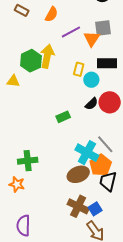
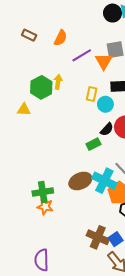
yellow arrow: (47, 56) -> (58, 82), size x0.6
green rectangle: (63, 117) -> (93, 144), moved
brown ellipse: (78, 174) -> (80, 181), moved
orange star: (17, 184) -> (45, 207), moved

